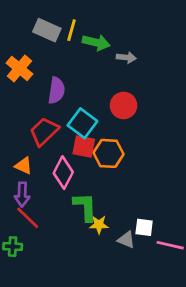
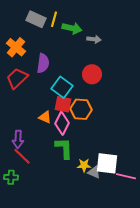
red trapezoid: (44, 131) -> (17, 78), moved
orange triangle: (24, 166) -> (45, 117), moved
pink diamond: (63, 173) -> (62, 123), moved
yellow star: (99, 225) -> (84, 165), moved
white square: (144, 227) -> (107, 163), size x1.6

